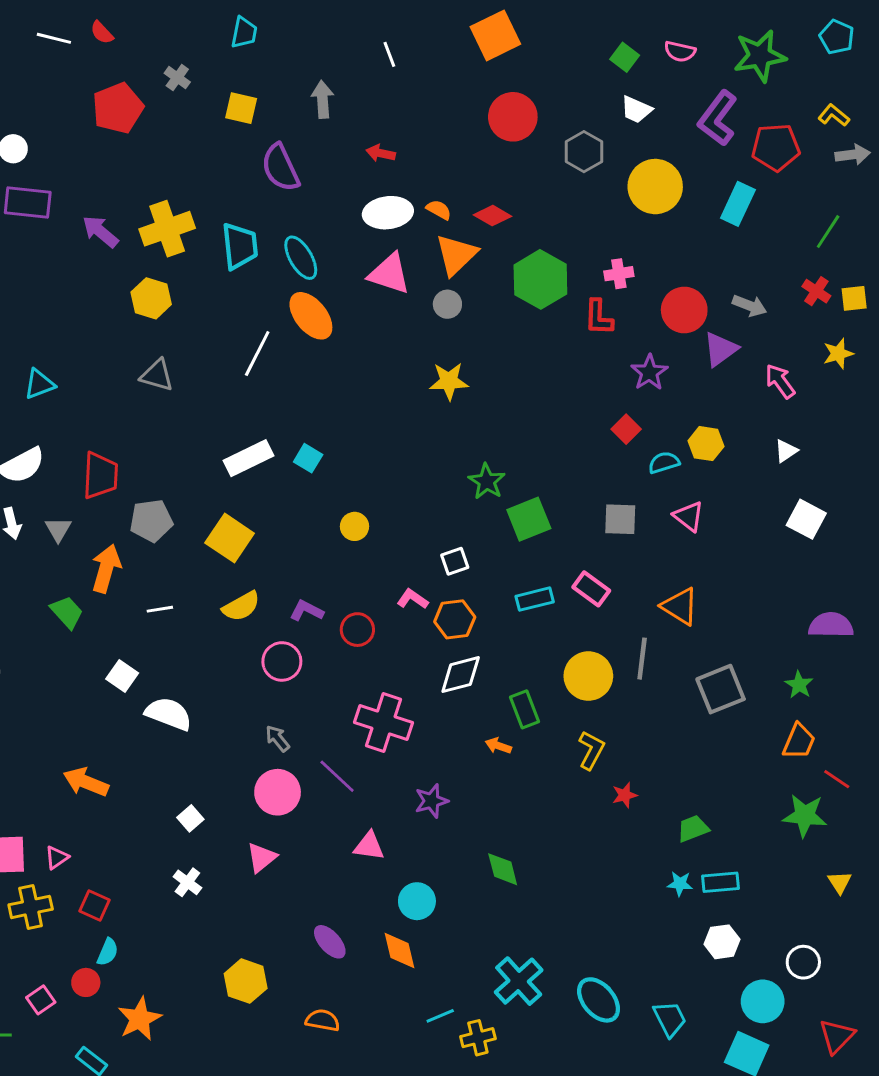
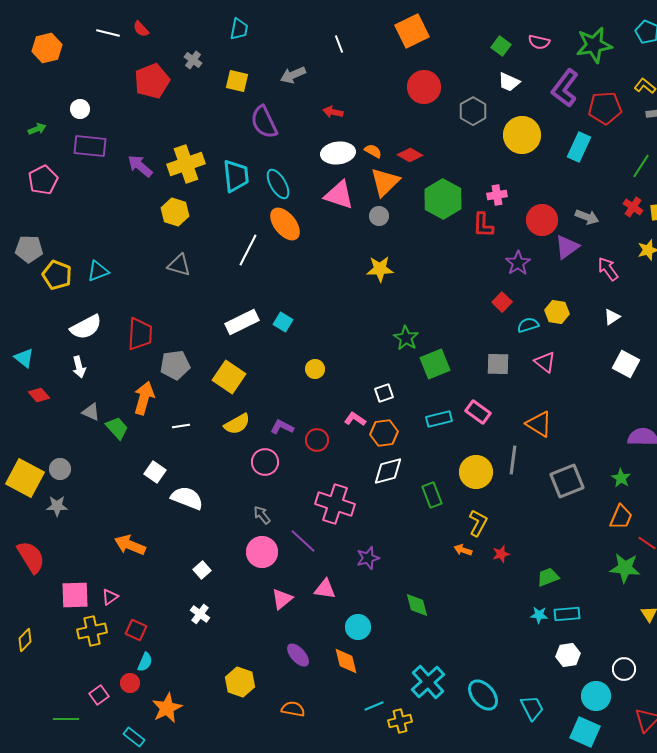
gray arrow: (323, 99) -> (293, 75), turned -110
gray triangle: (58, 529) -> (91, 412), moved, turned -36
orange arrow: (498, 746) -> (463, 550), moved
pink triangle: (262, 858) -> (282, 599), moved

